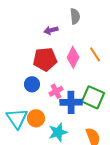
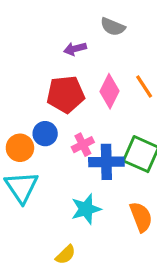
gray semicircle: (75, 16) -> (113, 27), turned 119
orange circle: (36, 118) -> (20, 148), moved

